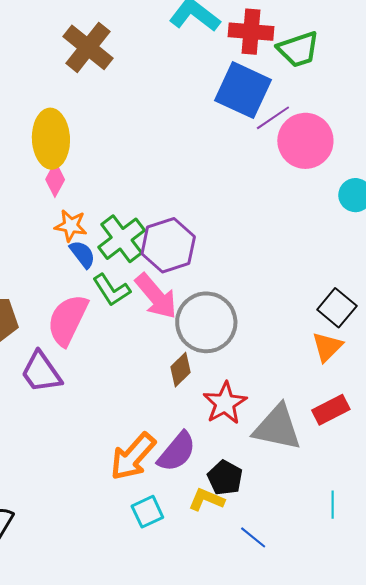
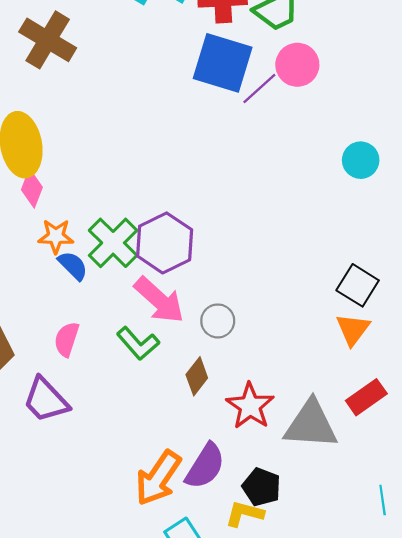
pink circle: (305, 141) -> (297, 65), moved, size x0.7
green L-shape: (111, 290) -> (138, 343), moved
pink semicircle: (68, 320) -> (67, 339), size x0.6
gray circle: (206, 322) -> (218, 321), size x0.5

